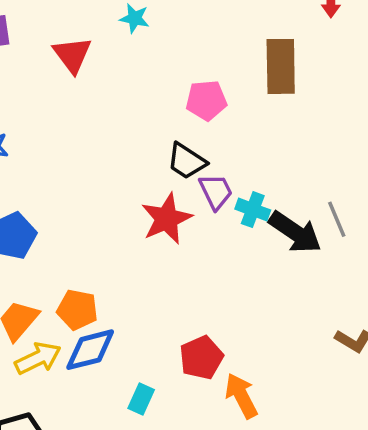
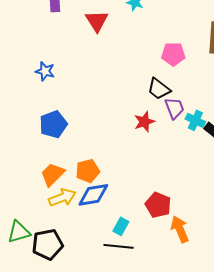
red star: (167, 219) -> (144, 122), size x0.7
orange pentagon: (77, 310) -> (88, 171), turned -30
red pentagon: (201, 358) -> (158, 205), turned -30

